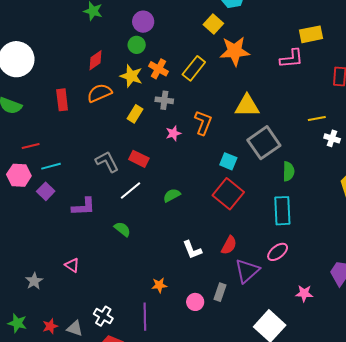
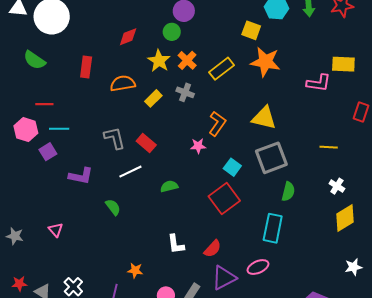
yellow square: (213, 24) -> (251, 30), turned -36
orange semicircle: (99, 93) -> (123, 83), moved
pink star: (173, 133) -> (198, 146), moved
white cross: (332, 138) -> (337, 186), moved
gray star: (34, 281) -> (15, 236), turned 30

